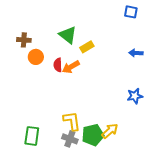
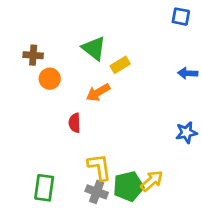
red semicircle: (58, 65) -> (75, 123), moved

